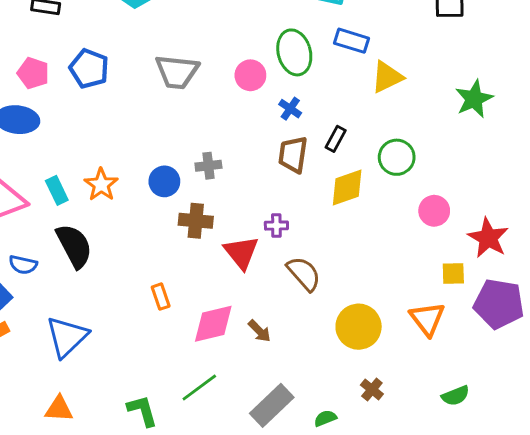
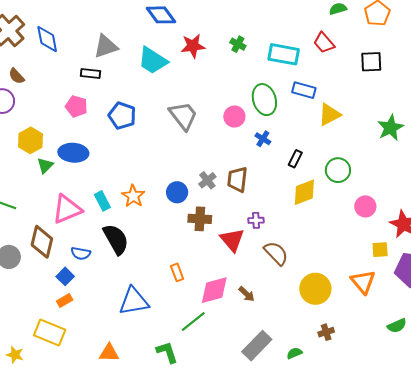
gray trapezoid: (177, 72) -> (183, 116), turned -132
pink pentagon: (33, 73) -> (76, 106), moved
brown trapezoid: (293, 155) -> (237, 179), moved
gray cross: (208, 166) -> (207, 180), turned -30
blue triangle: (67, 337) -> (134, 301), moved, turned 36
green line: (199, 387) -> (193, 321), moved
brown cross: (372, 390) -> (326, 332), turned 35
green semicircle: (455, 396) -> (397, 326), moved

